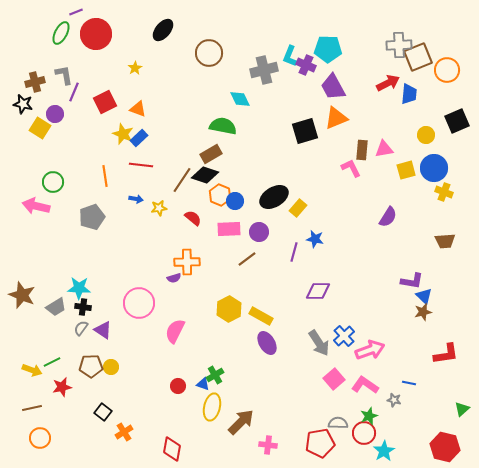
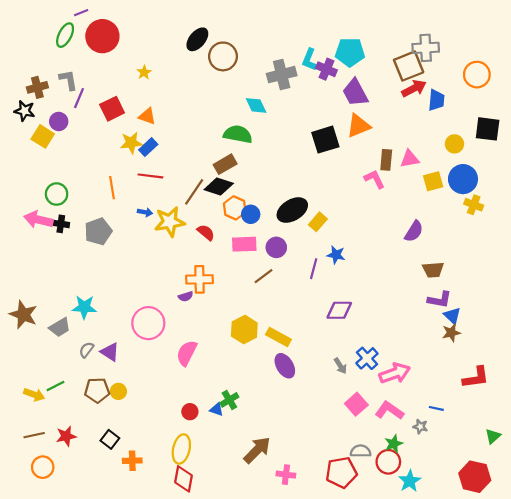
black ellipse: (163, 30) -> (197, 39), moved
brown square: (418, 57) -> (409, 66), moved
black square: (457, 121) -> (488, 129), turned 30
yellow star: (123, 134) -> (131, 143), turned -30
yellow star: (159, 208) -> (170, 222), size x1.8
brown trapezoid: (445, 241) -> (433, 270), moved
black cross: (83, 307) -> (61, 224), moved
gray arrow: (319, 343) -> (340, 366), size x0.6
red star: (62, 387) -> (66, 436), moved
yellow ellipse: (212, 407) -> (181, 449), moved
orange cross: (124, 432) -> (132, 461), turned 30

